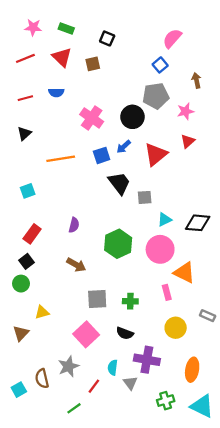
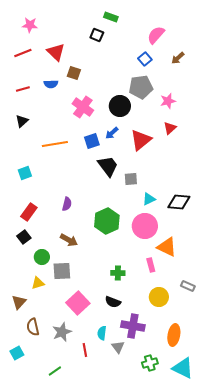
green rectangle: (66, 29) -> (111, 17), moved
brown square: (93, 64) -> (74, 73), moved, turned 32
brown arrow: (197, 80) -> (178, 58), moved, turned -120
green circle: (21, 284) -> (42, 257), moved
gray square: (97, 299) -> (62, 271), moved
brown semicircle: (42, 379) -> (33, 327), moved
red line: (94, 386) -> (85, 350), turned -48
green line: (74, 408) -> (55, 371), moved

